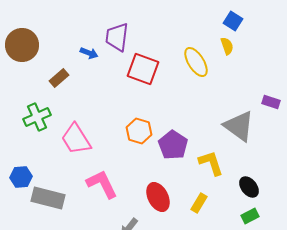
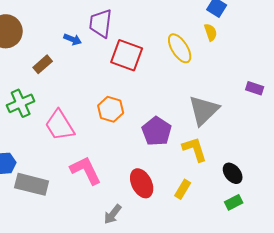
gray triangle: (239, 126) -> (204, 110), moved, turned 40
orange hexagon: (139, 131) -> (111, 109), moved

